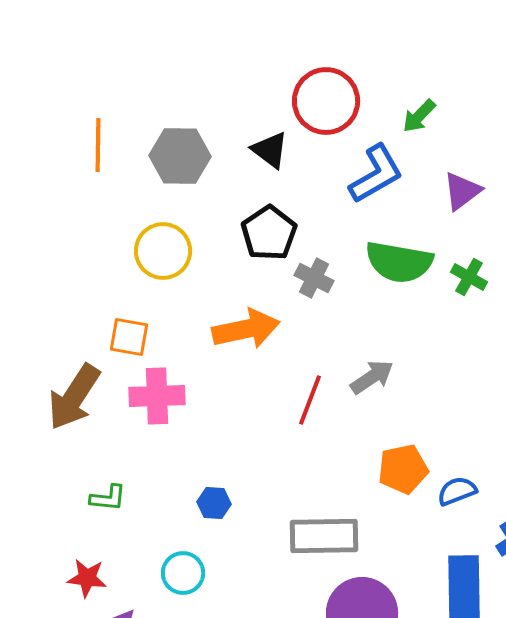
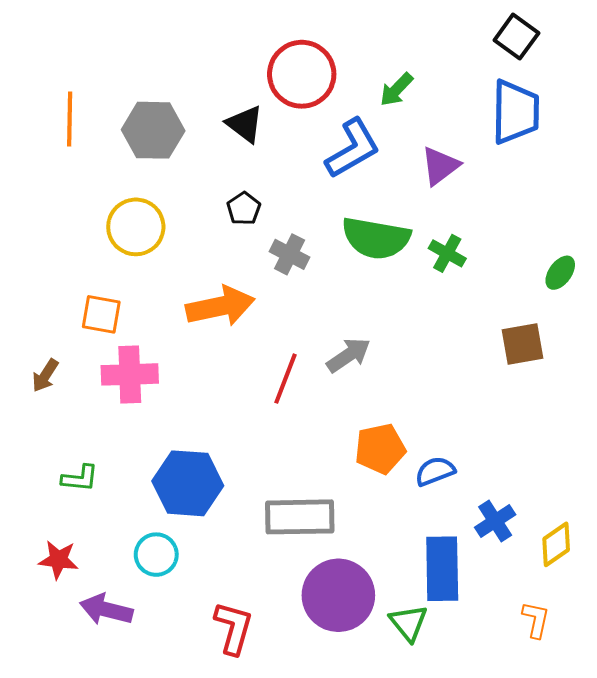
black pentagon: (269, 233) -> (244, 209), size x0.6
brown arrow: (74, 397) -> (45, 375), size x0.5
blue hexagon: (214, 503) -> (188, 483), size x2.0

